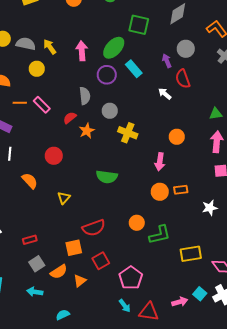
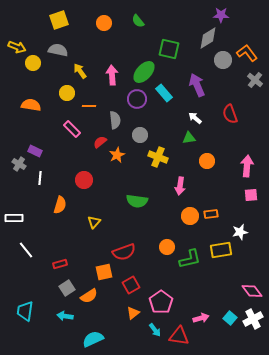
gray semicircle: (26, 44) -> (58, 50), moved
gray circle: (186, 49) -> (223, 60), moved
purple arrow: (167, 61) -> (197, 85), size x1.6
red semicircle: (183, 79) -> (230, 114), moved
orange line: (20, 103) -> (89, 106), moved
green triangle: (216, 114) -> (189, 138), moved
pink arrow: (160, 162) -> (180, 186), moved
orange semicircle: (30, 181) -> (60, 205), turned 60
yellow rectangle: (191, 254) -> (221, 250), moved
orange triangle: (80, 281) -> (133, 313), moved
pink arrow: (180, 302) -> (201, 318), moved
cyan semicircle: (63, 315) -> (93, 339), size x1.5

